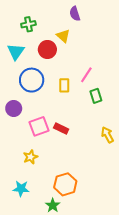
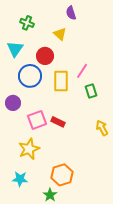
green cross: (28, 24) -> (27, 23), turned 32
red circle: (47, 50) -> (45, 56), moved
yellow rectangle: (64, 85) -> (61, 81), size x1.5
yellow star: (31, 157) -> (29, 149), size x1.5

